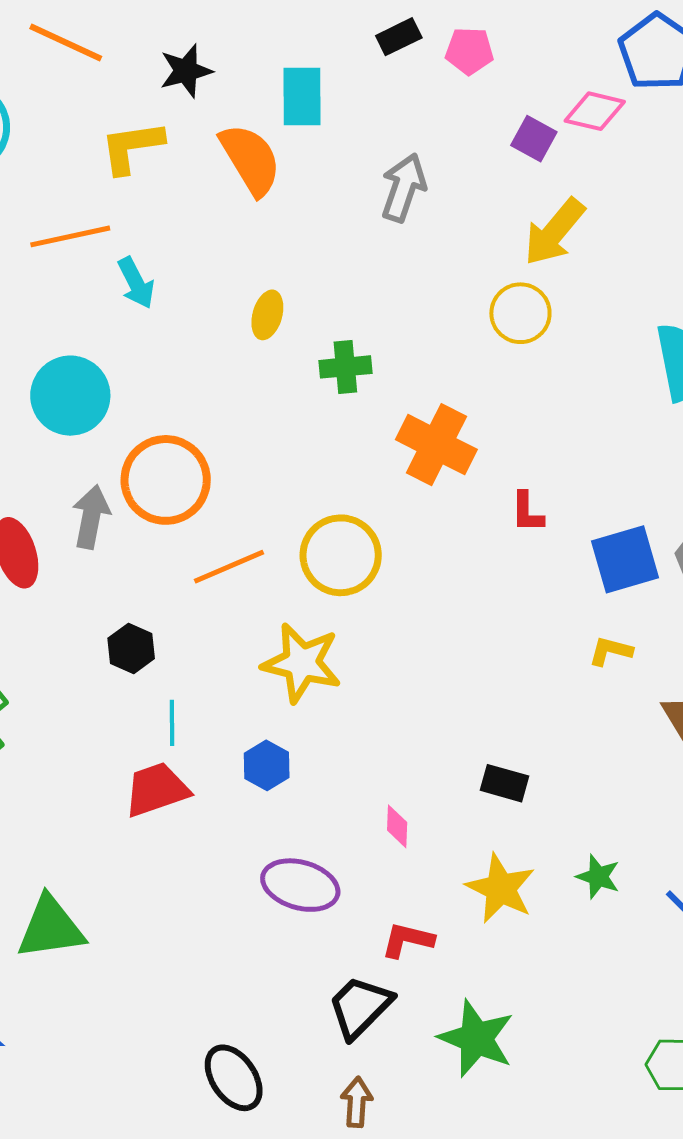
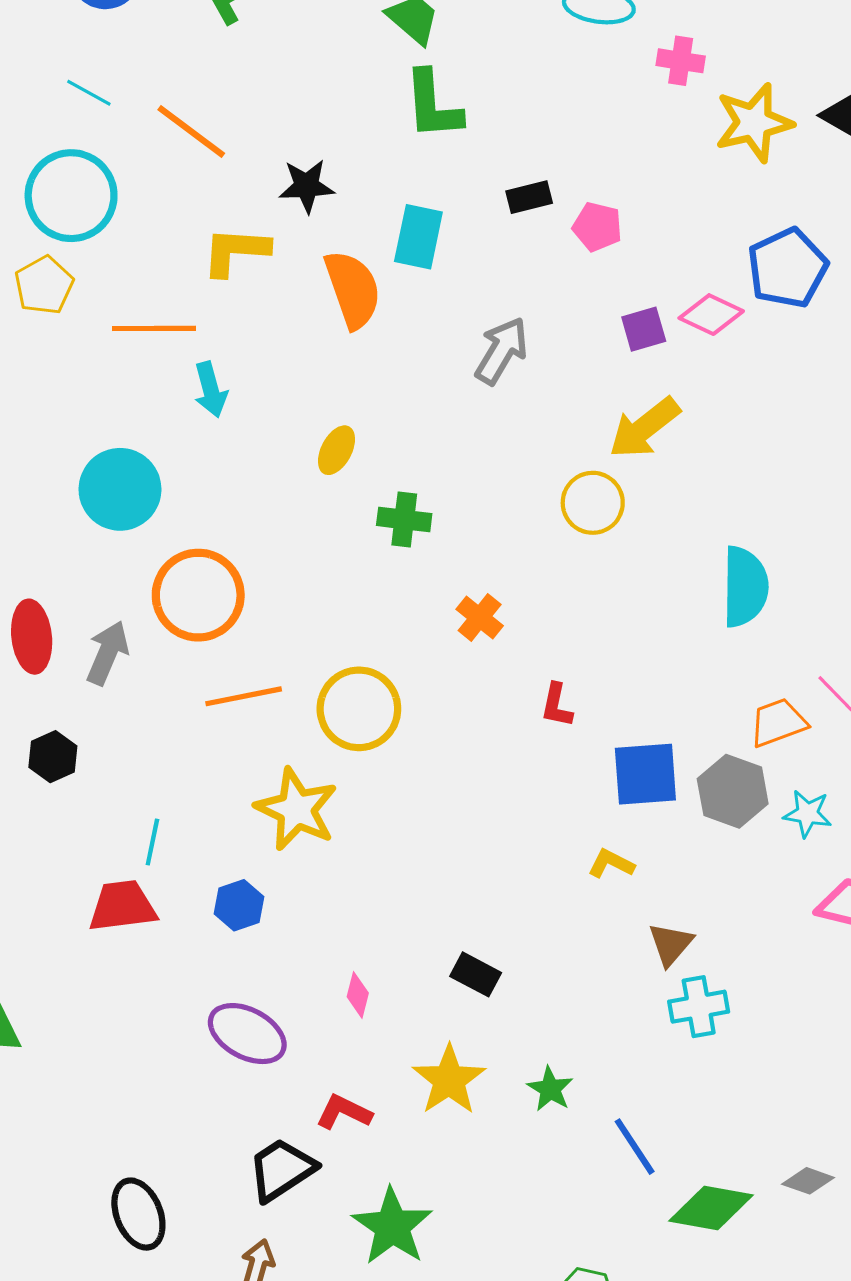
purple square: (534, 139) -> (644, 329), turned 33
orange cross: (436, 445) -> (480, 617), size x0.6
gray arrow: (91, 517) -> (107, 653), moved
black hexagon: (131, 648) -> (53, 757), moved

